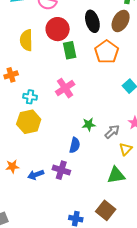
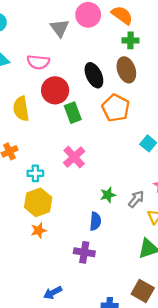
brown ellipse: (121, 21) -> (126, 70), turned -40
orange star: (12, 166) -> (39, 230), moved
blue arrow: (36, 175) -> (53, 293), moved

